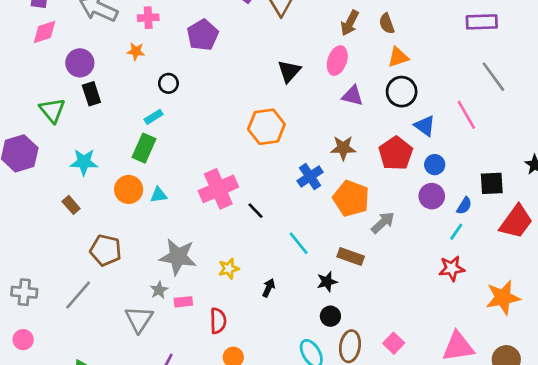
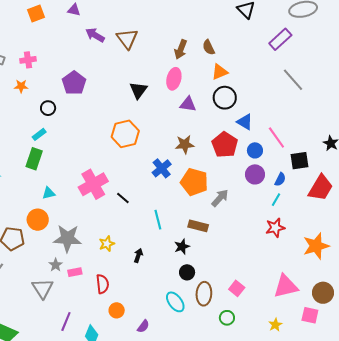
purple rectangle: (482, 22) -> (280, 39), turned -35
purple pentagon: (203, 35) -> (74, 83), moved
pink line: (466, 115) -> (276, 138), moved
orange circle: (129, 189) -> (38, 220), moved
cyan line: (299, 243) -> (158, 220), turned 30

